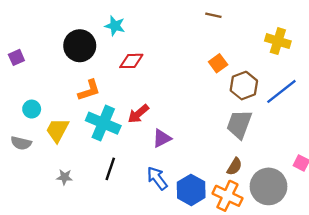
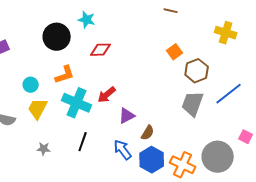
blue line: (281, 91) -> (229, 94), moved
cyan circle: (32, 109) -> (31, 85), moved
brown semicircle: (234, 167) -> (148, 133), moved

